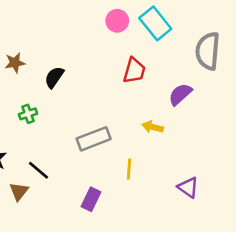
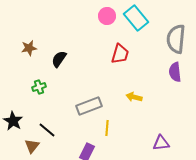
purple semicircle: (180, 94) -> (175, 72), moved, turned -54
yellow line: (129, 169) -> (107, 128), moved
purple triangle: (188, 187) -> (161, 143), turned -42

